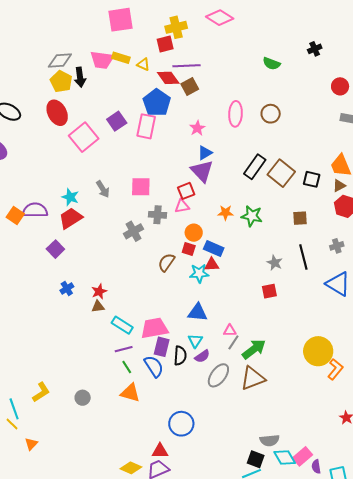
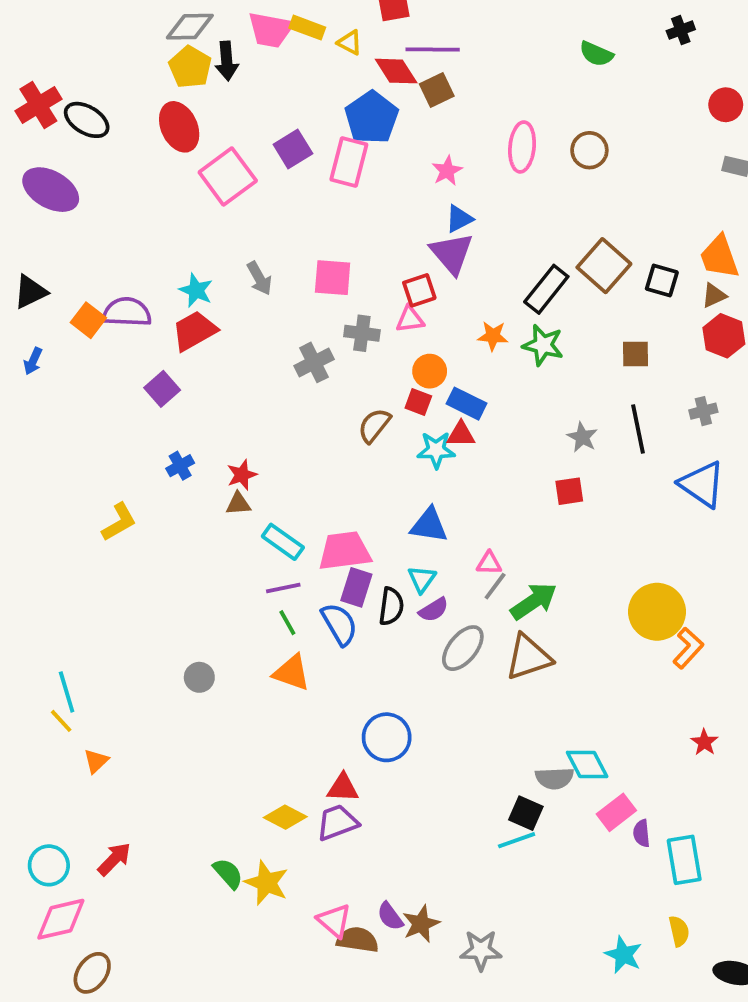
black rectangle: (255, 167) -> (546, 289), moved
yellow L-shape: (41, 392) -> (119, 522), moved
cyan diamond: (285, 457) -> (587, 764), moved

